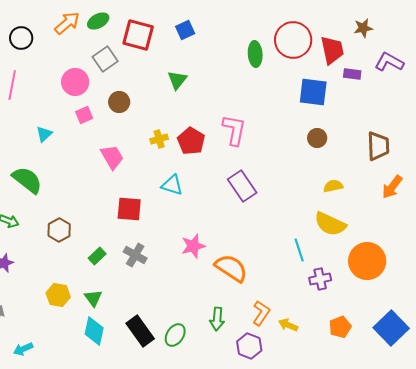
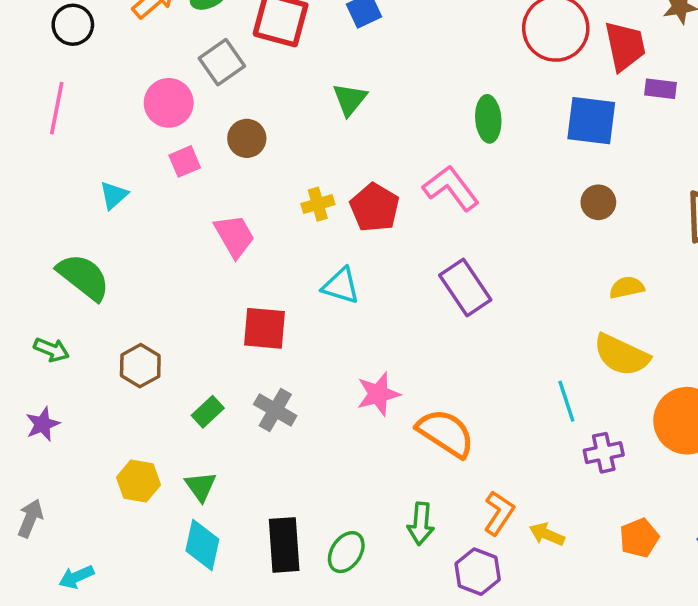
green ellipse: (255, 54) -> (488, 119), moved
pink L-shape: (234, 130) -> (451, 188), turned -48
black rectangle: (140, 331) -> (284, 545), turned 32

